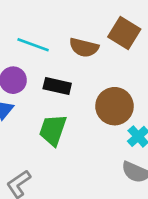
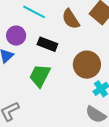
brown semicircle: (84, 48) -> (71, 19), turned 35

